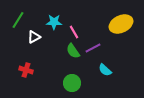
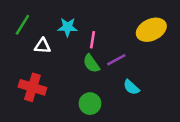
pink line: (74, 32) -> (93, 40), turned 40
white triangle: (34, 37) -> (42, 46), turned 32
red cross: (26, 70) -> (32, 87), size x1.5

